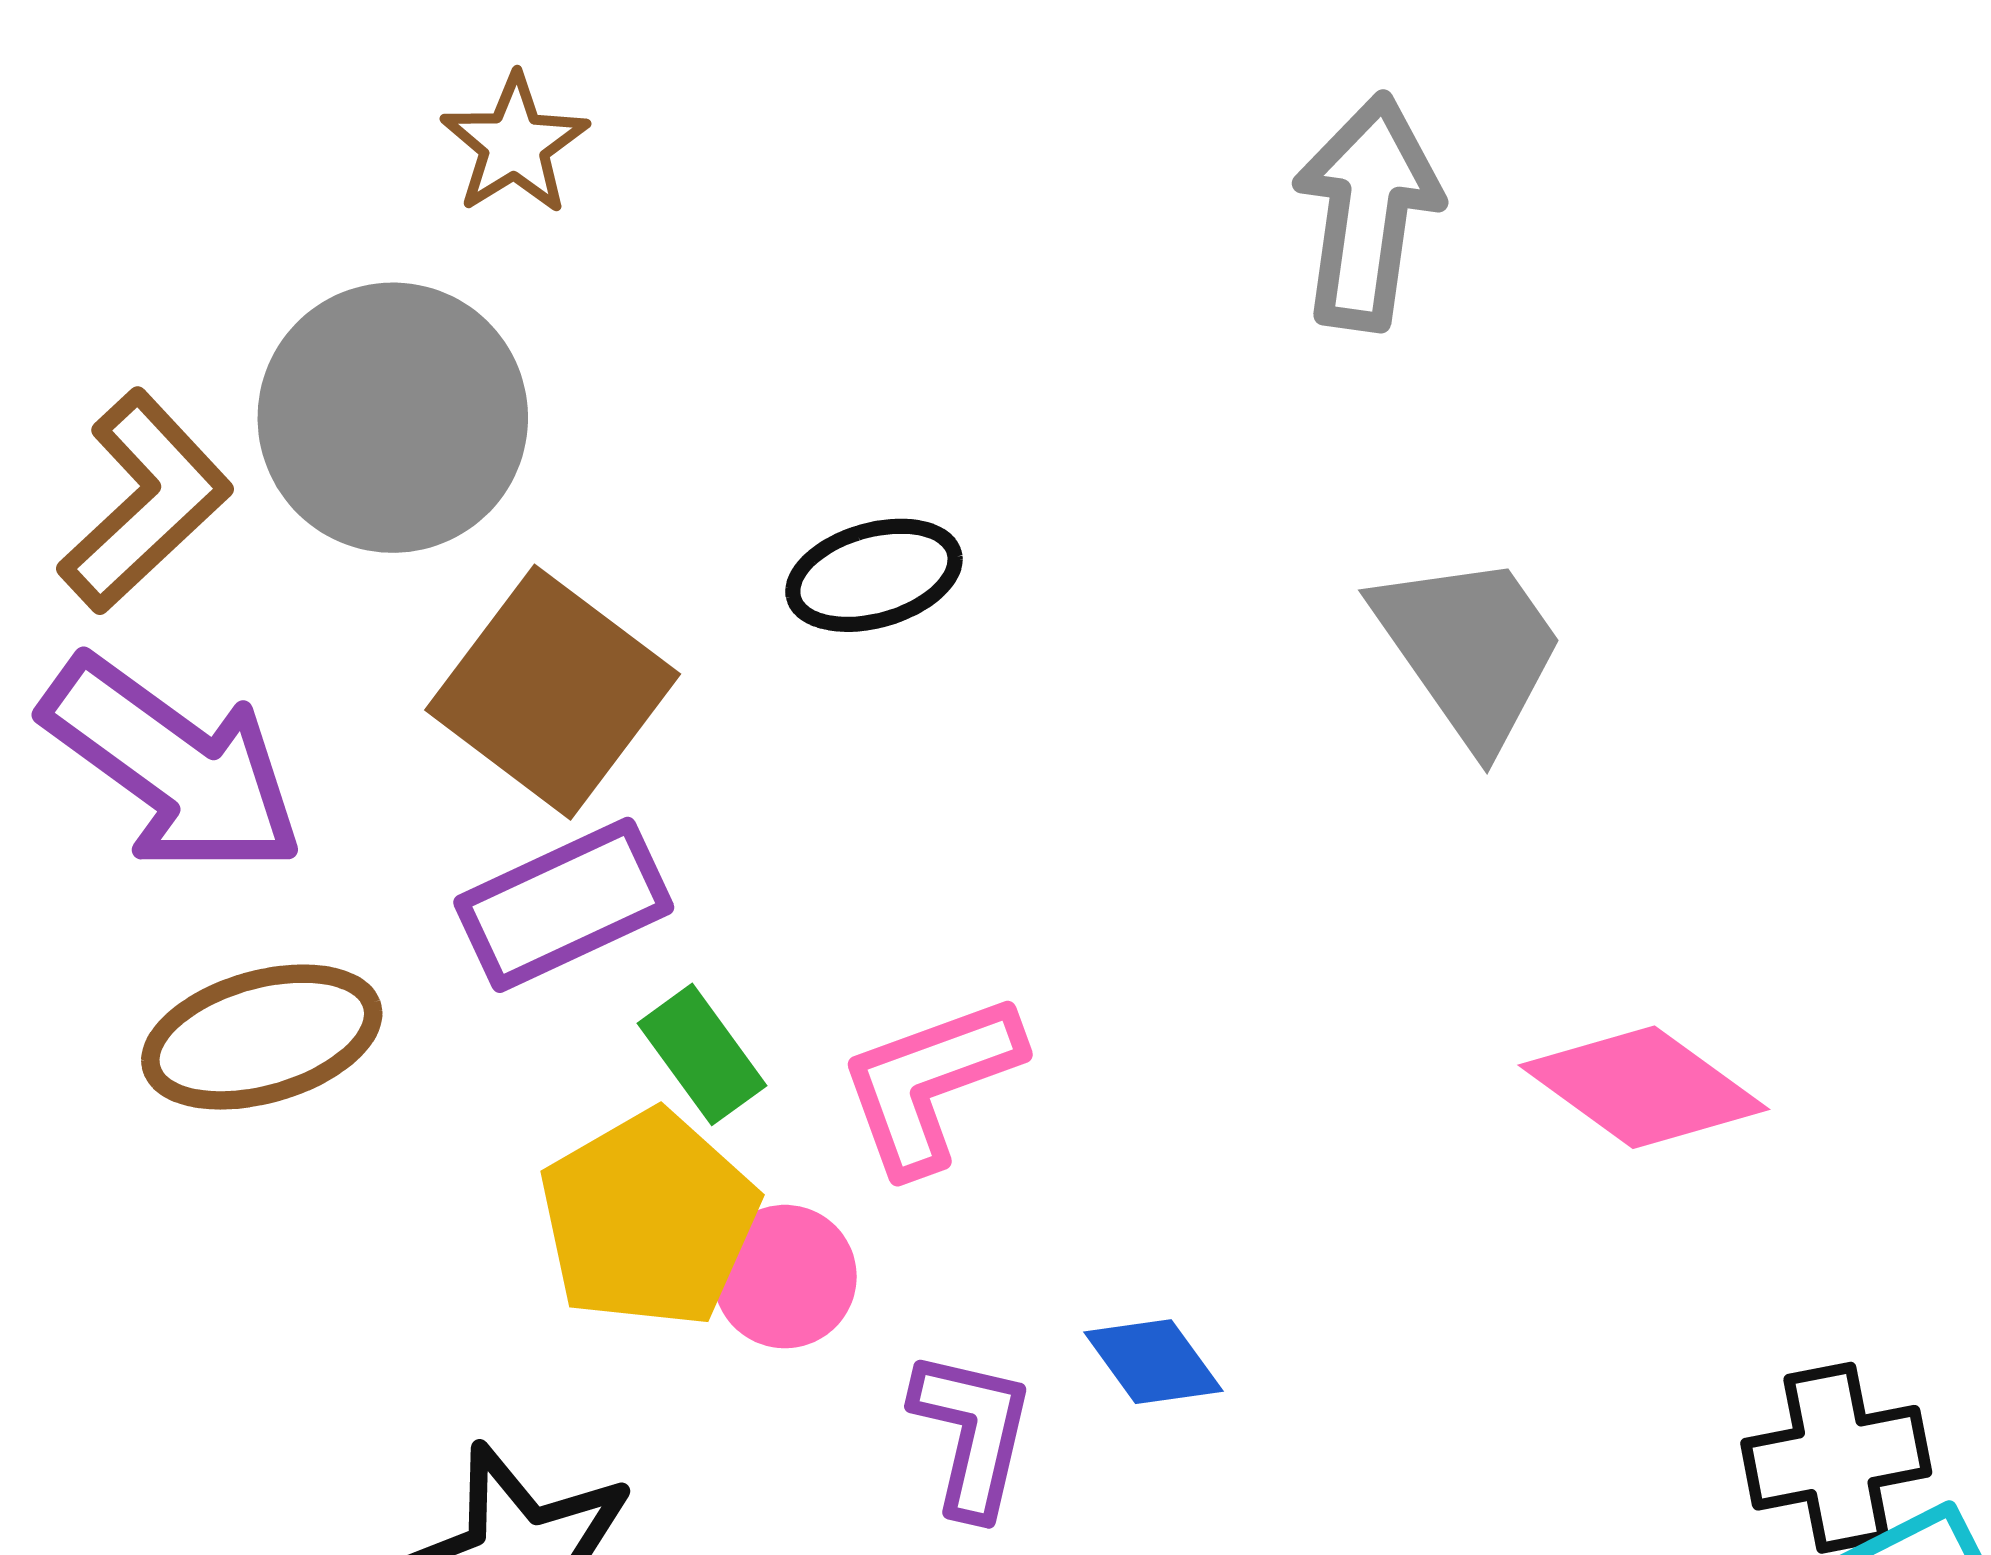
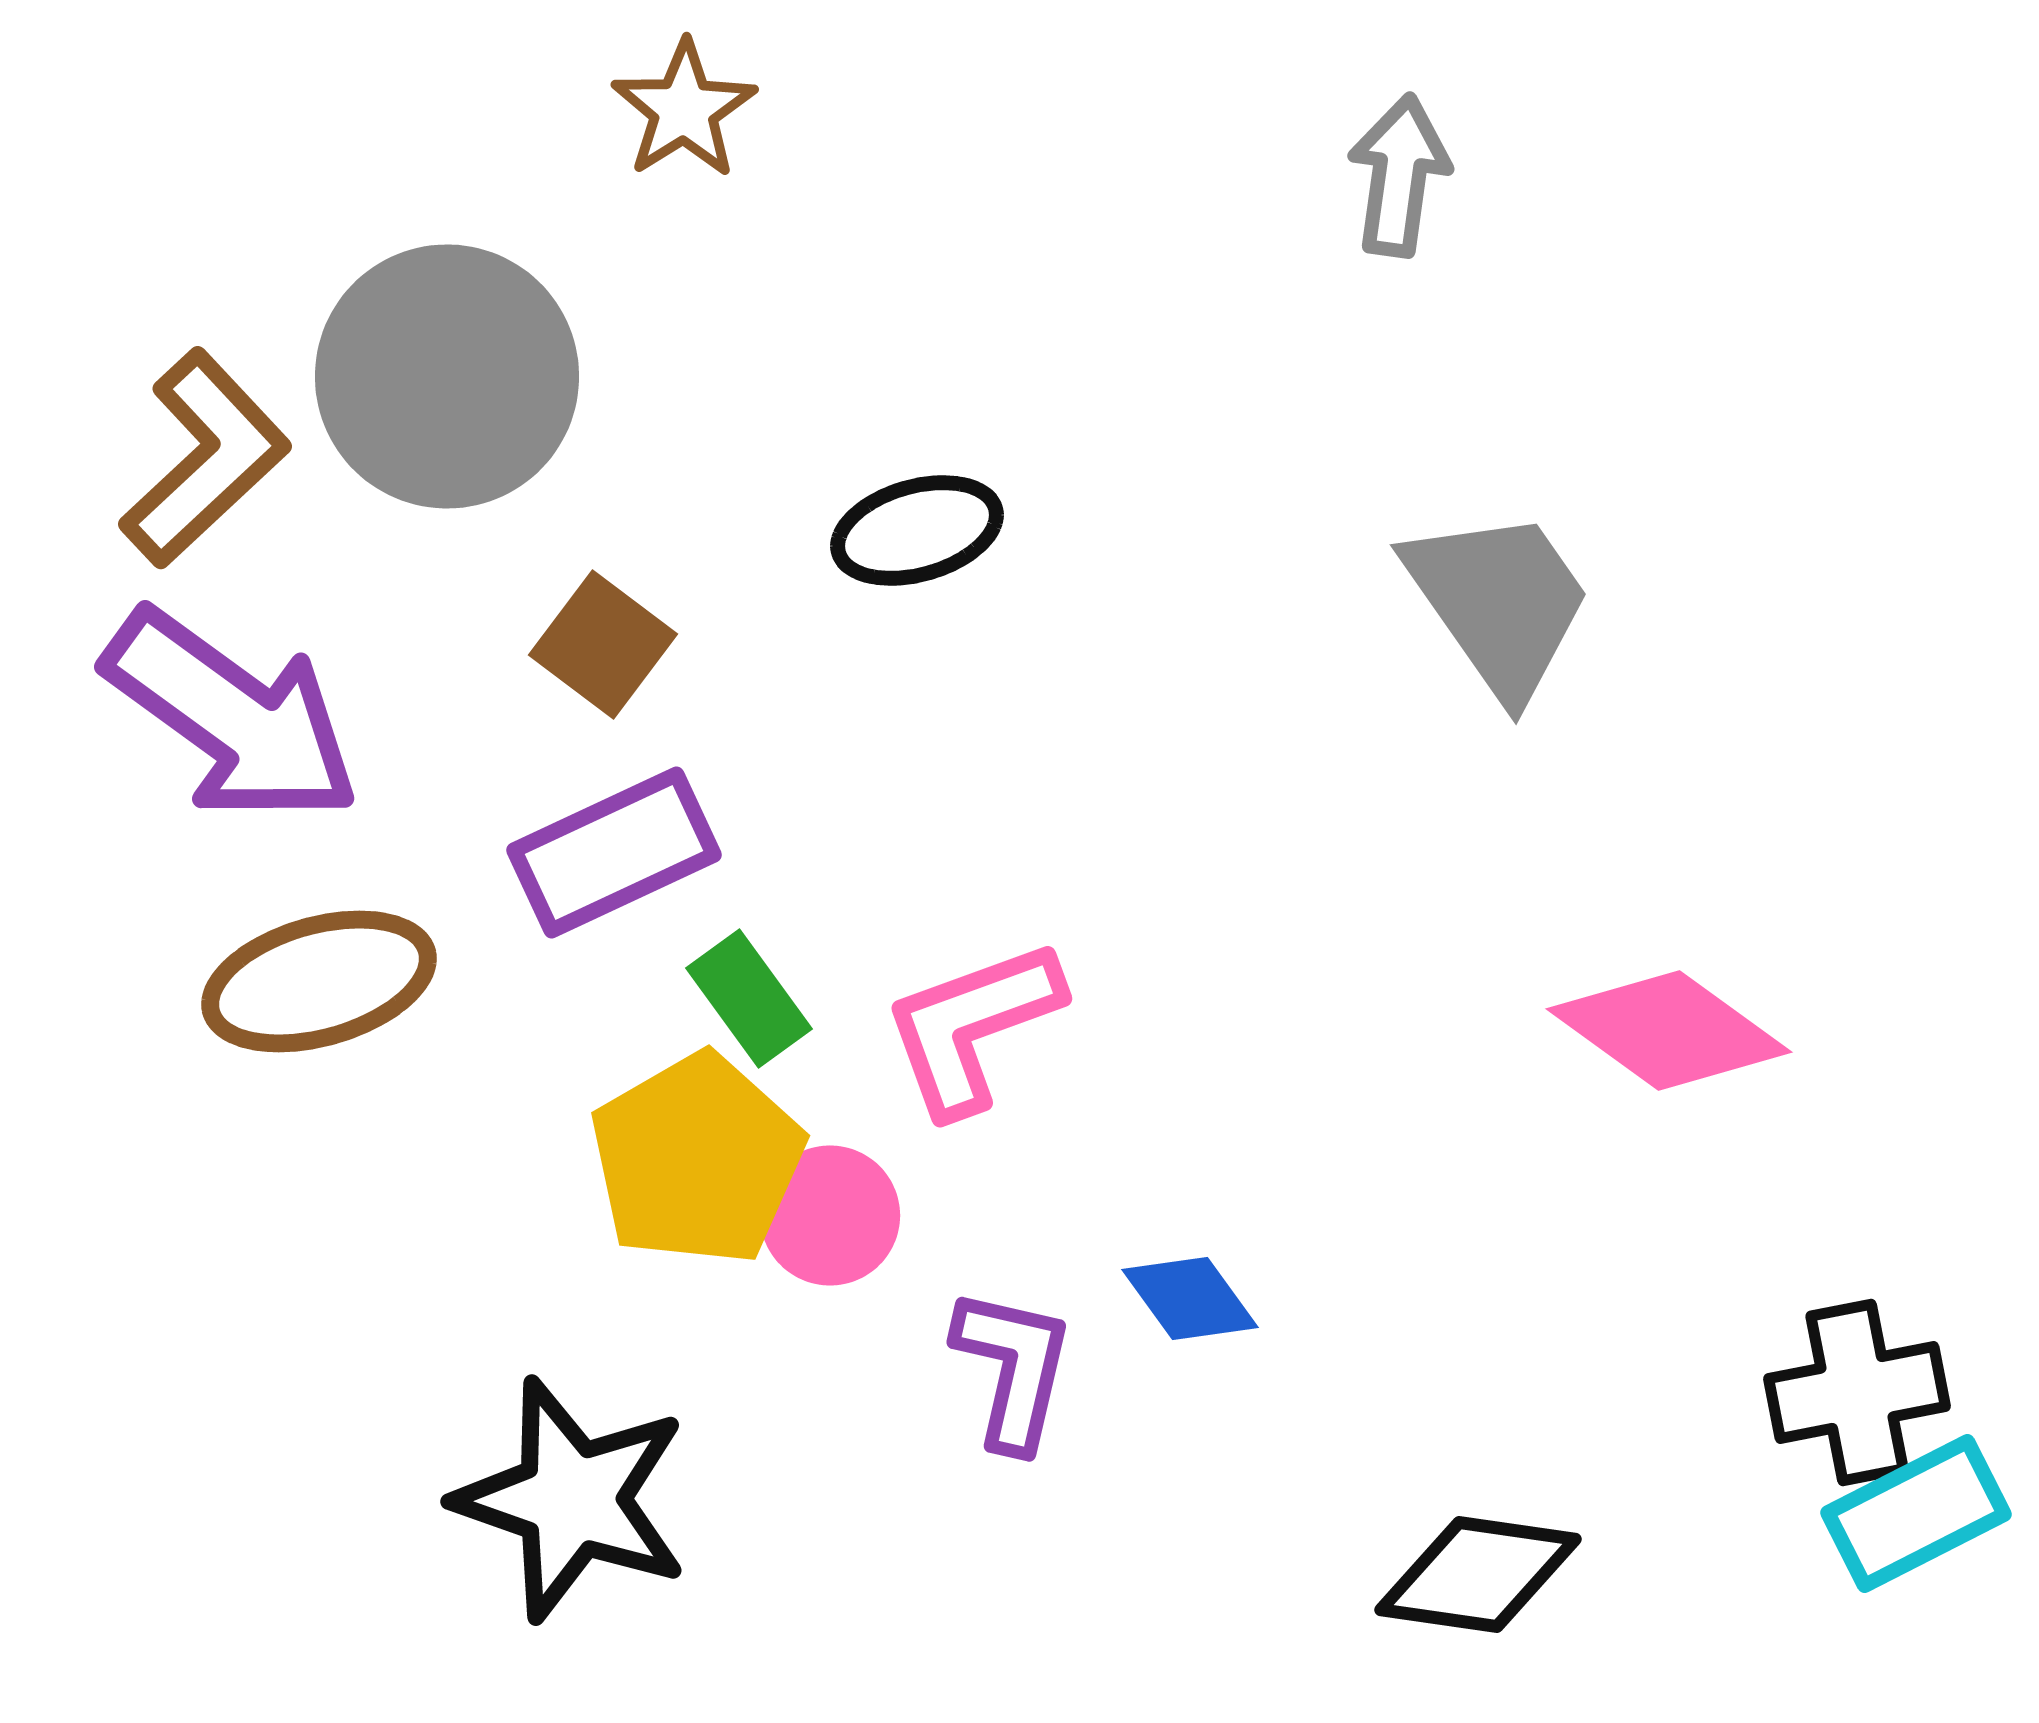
brown star: (515, 144) -> (684, 109), moved
gray arrow: (1367, 212) -> (1399, 175), size x0.7
brown square: (553, 692) -> (603, 644), size x0.6

